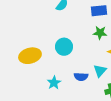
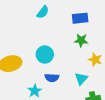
blue semicircle: (81, 77) -> (52, 78), moved

